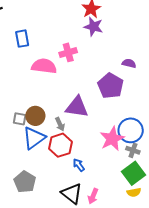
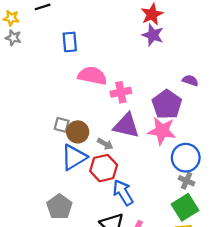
pink cross: (68, 52) -> (121, 92), moved
gray square: (20, 119) -> (62, 125), moved
gray arrow: (60, 124) -> (105, 144), turned -40
pink star: (112, 139) -> (162, 131), moved, turned 30
blue arrow: (79, 165) -> (123, 193), size x1.6

